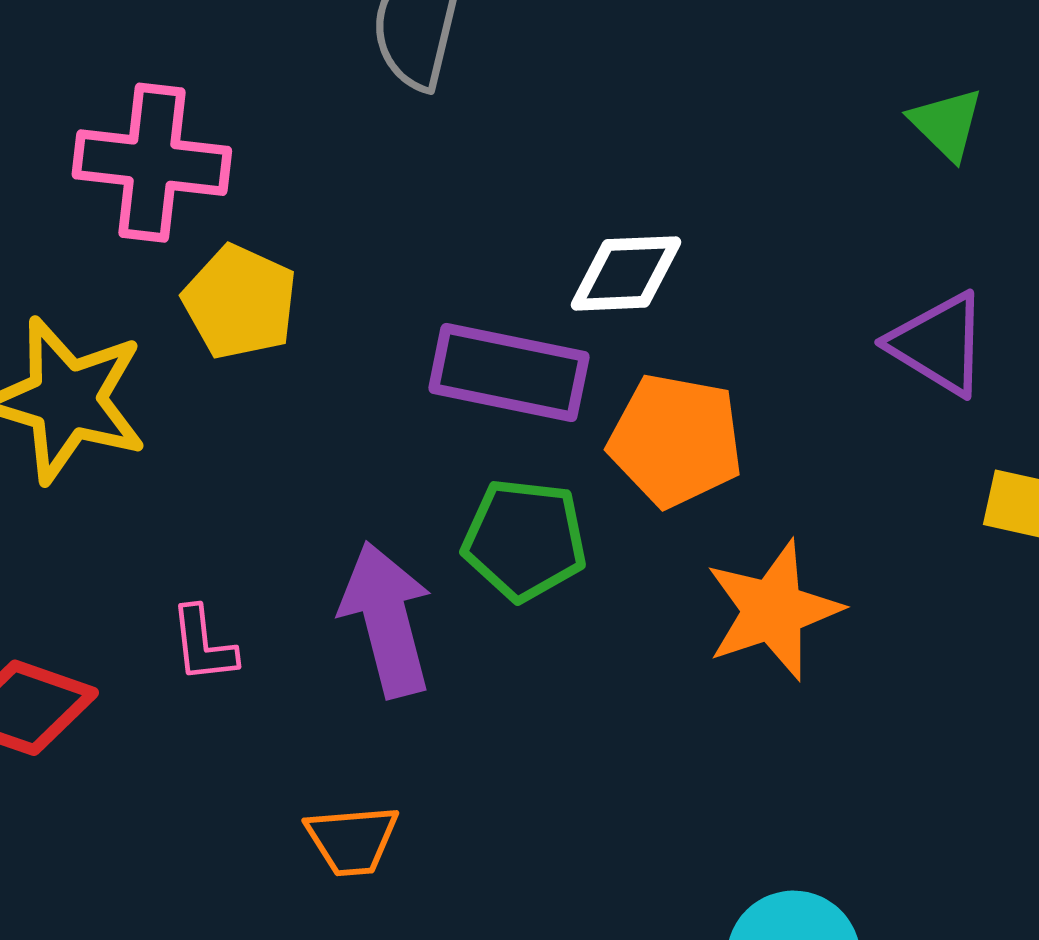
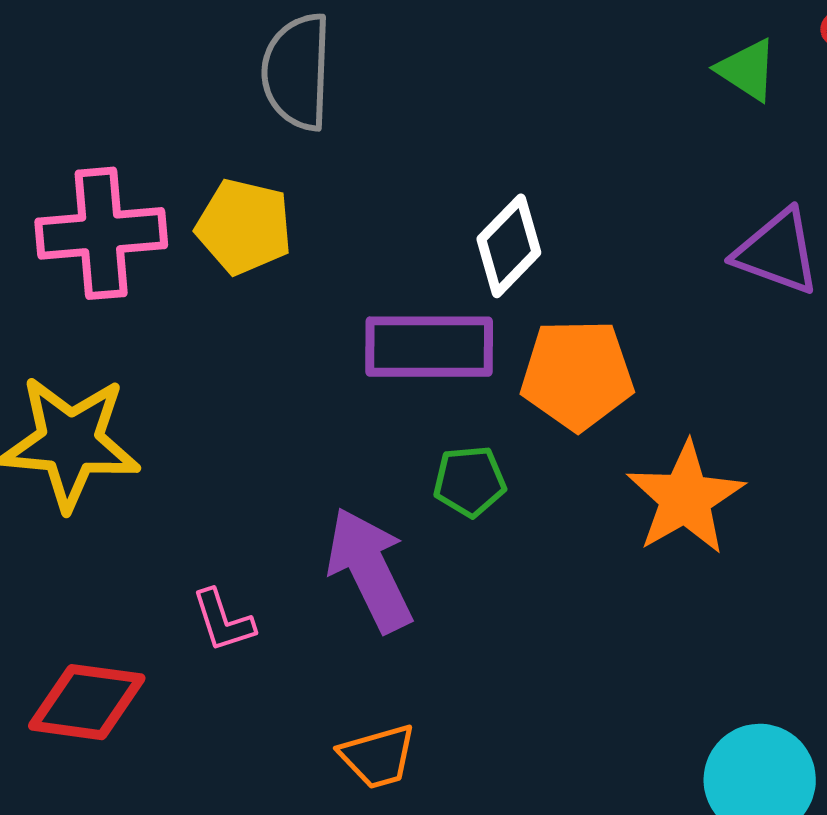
white diamond: (626, 273) -> (509, 246), turned -32
yellow pentagon: (240, 302) -> (244, 227), moved
green pentagon: (525, 540) -> (470, 481), size x0.7

